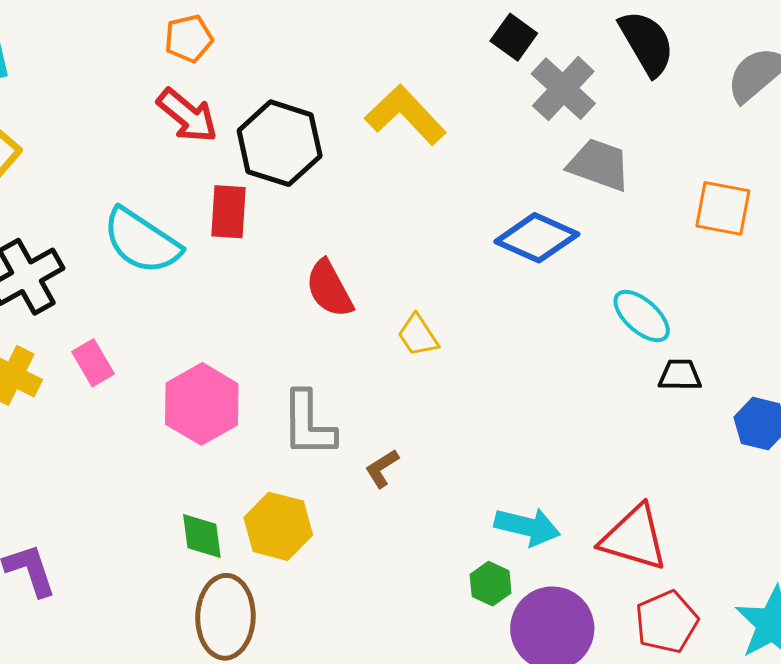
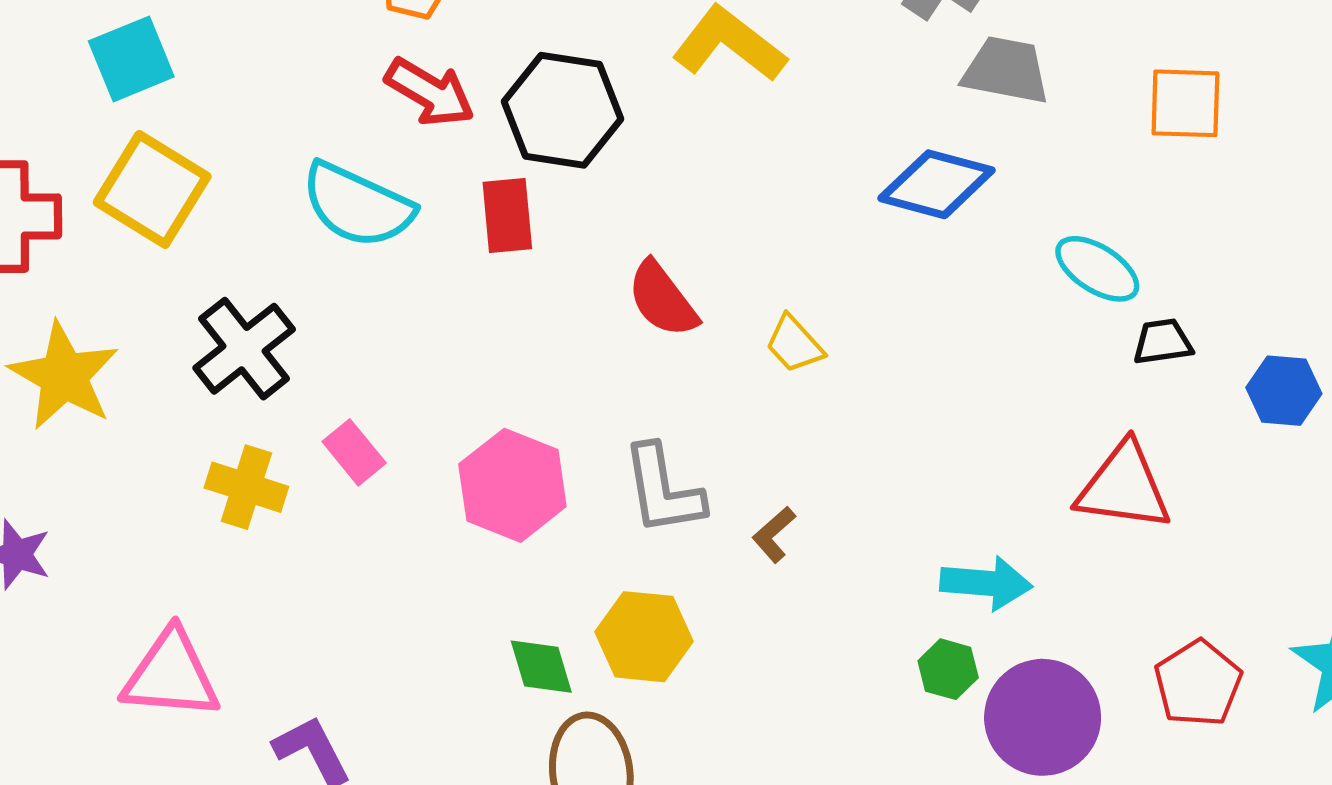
cyan semicircle: (142, 241) -> (357, 205), moved
red triangle: (634, 538) -> (1124, 487), moved

